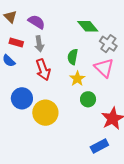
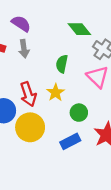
red arrow: (43, 70) -> (28, 94), moved
yellow star: (77, 79) -> (56, 93), moved
blue rectangle: (99, 146) -> (70, 141), moved

